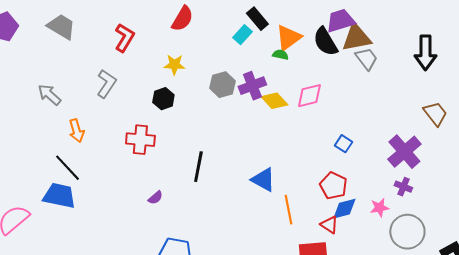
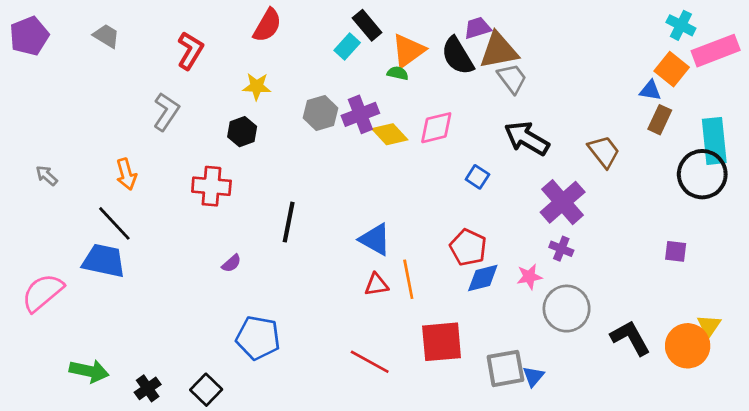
purple trapezoid: (340, 21) -> (477, 28), size x0.7
gray trapezoid: (61, 27) -> (106, 36), size x0.7
black arrow: (425, 53) -> (527, 138), moved, turned 120
gray arrow: (49, 95) -> (47, 176), moved, size x0.7
blue square: (343, 144) -> (477, 177), moved
red triangle: (329, 225) -> (376, 285), moved, turned -42

